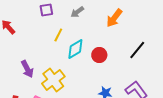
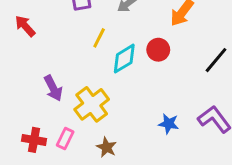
red circle: (99, 55) -> (158, 50), moved

